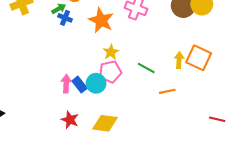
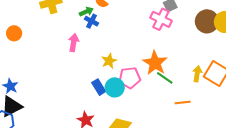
orange star: (101, 20) -> (155, 63), moved
yellow star: (111, 52) -> (109, 61), moved
pink arrow: (66, 84) -> (74, 43), moved

